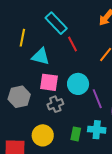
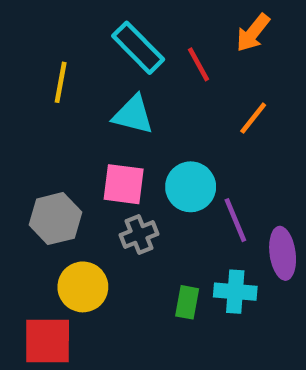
red line: (72, 44) -> (199, 64), moved
cyan triangle: (41, 56) -> (133, 115), moved
yellow circle: (43, 135) -> (83, 287), moved

